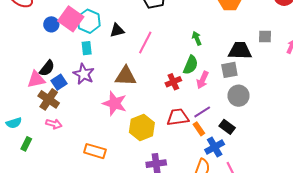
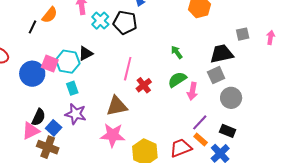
pink square: (71, 19) -> (50, 64), size x0.7
blue circle: (51, 24) -> (32, 74), size x1.6
black triangle: (117, 30) -> (86, 53), moved
green semicircle: (191, 65) -> (177, 80), turned -132
red cross: (173, 82) -> (144, 85), moved
red trapezoid: (178, 117) -> (181, 148), moved

